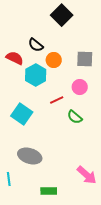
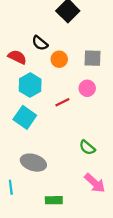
cyan hexagon: (36, 75) -> (30, 85), moved
green semicircle: (75, 117) -> (87, 147), moved

